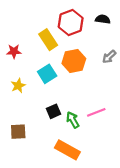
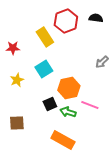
gray arrow: (109, 57) -> (102, 62), moved
orange hexagon: (74, 61) -> (69, 88), moved
pink line: (96, 112) -> (90, 105), turned 42
green arrow: (73, 120) -> (68, 112), turned -42

